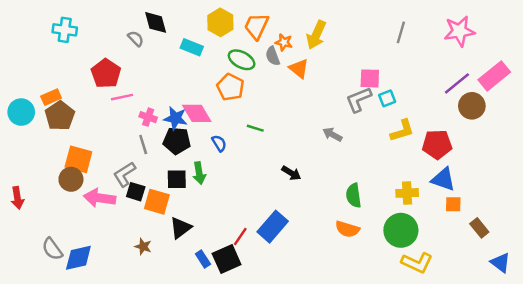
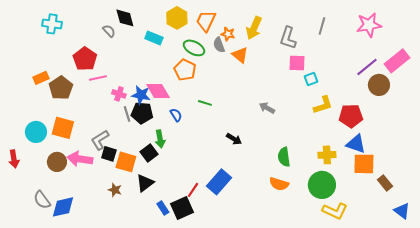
gray L-shape: (359, 100) -> (288, 38), moved, turned -50
cyan circle: (21, 112) -> (36, 132), moved
brown pentagon: (60, 116) -> (61, 88), moved
gray line: (143, 144) -> (127, 114), moved
brown circle: (71, 179) -> (57, 162), moved
black square: (177, 179) -> (149, 153), moved, turned -36
orange square: (453, 204) -> (364, 164), size x1.6
brown star: (143, 247) -> (115, 190), moved

